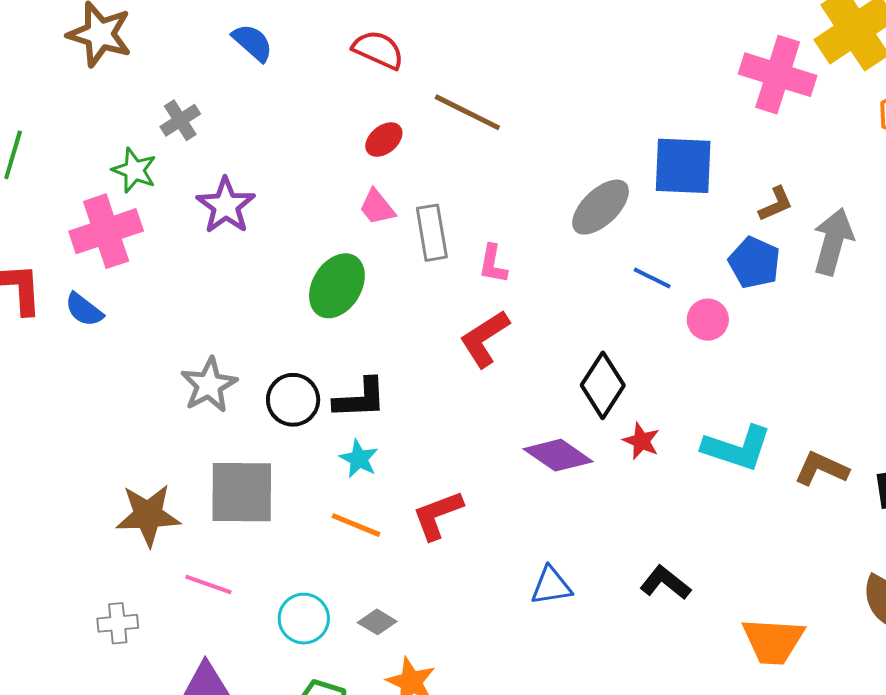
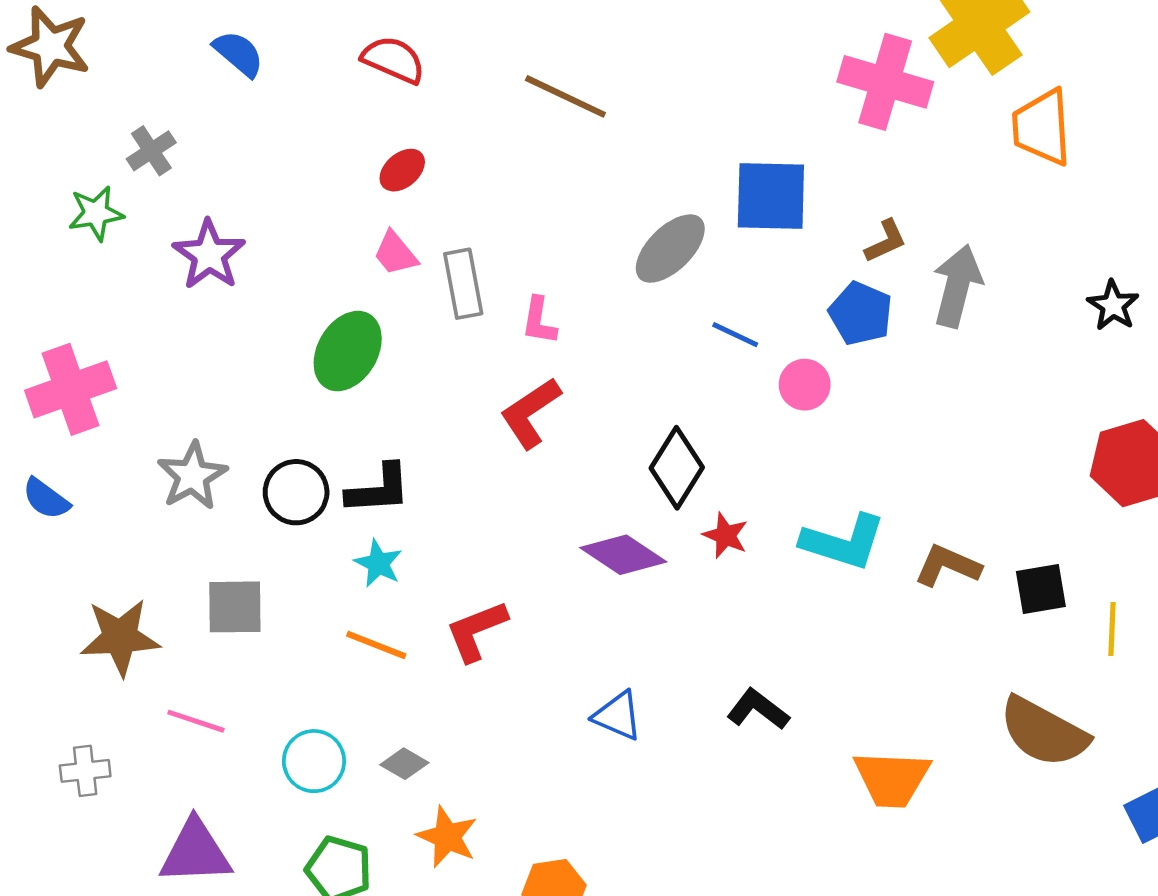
brown line: (467, 112) -> (565, 96), moved
green star: (134, 170) -> (96, 213), turned -30
pink cross: (106, 231) -> (71, 389), moved
blue semicircle: (84, 310) -> (46, 499), moved
gray square: (242, 492) -> (235, 607), size x0.7
blue triangle: (551, 586) -> (618, 716), turned 33

